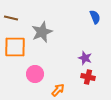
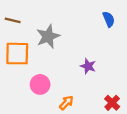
purple star: (85, 58) -> (88, 66), moved
red cross: (88, 77) -> (112, 103), moved, turned 32

